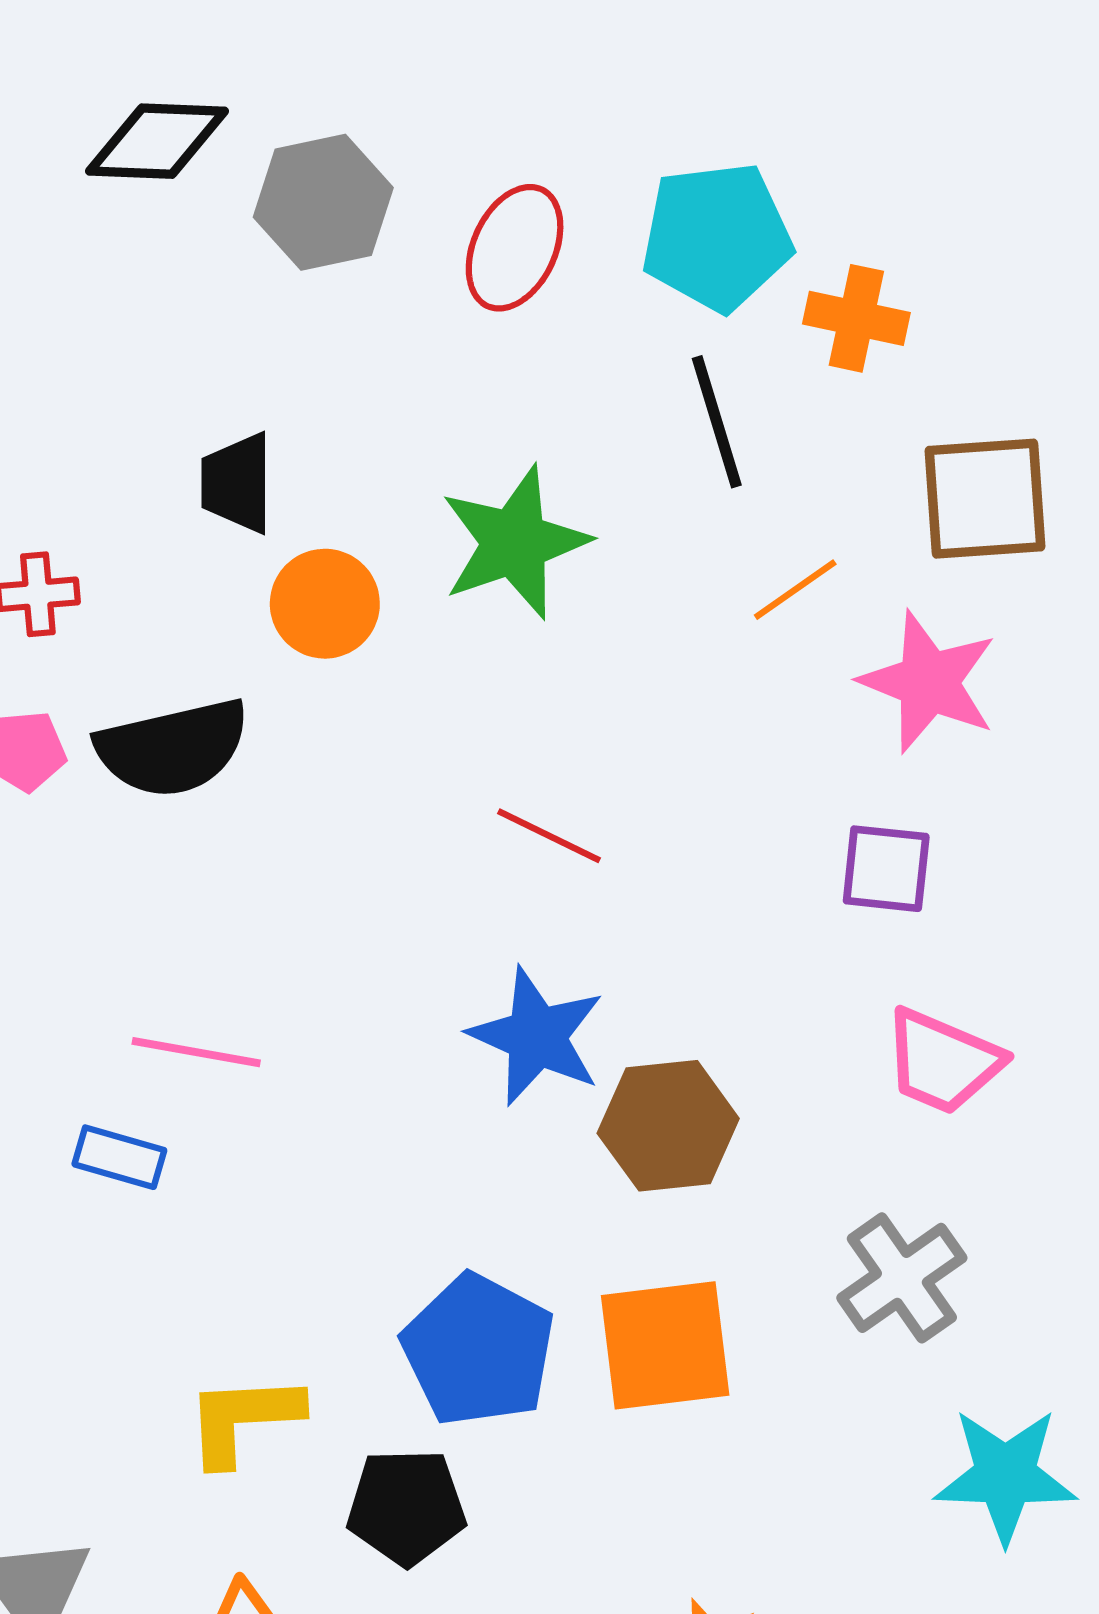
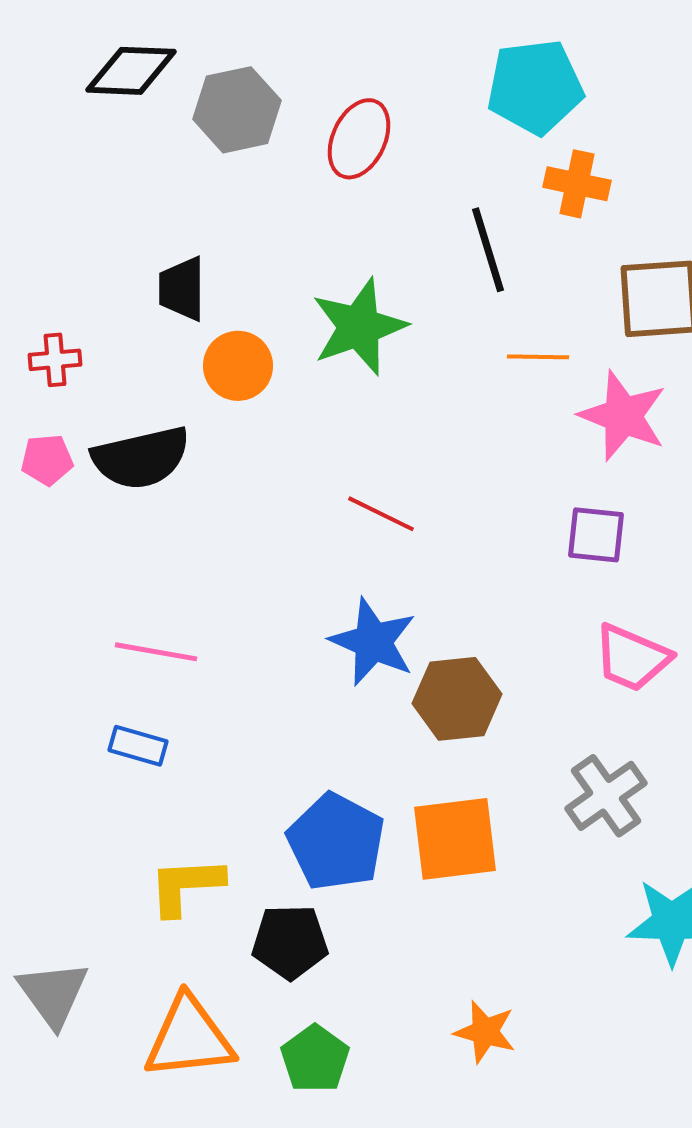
cyan pentagon: (717, 237) -> (535, 87), moved
orange line: (795, 590) -> (538, 357), turned 36
blue rectangle: (119, 1157) -> (138, 746), moved

